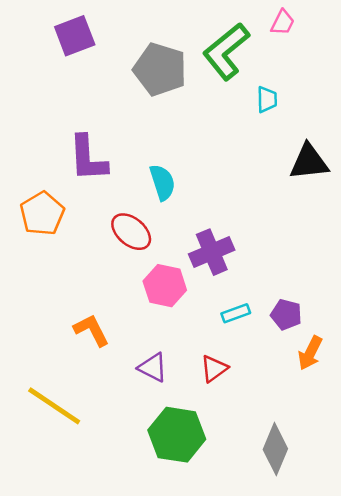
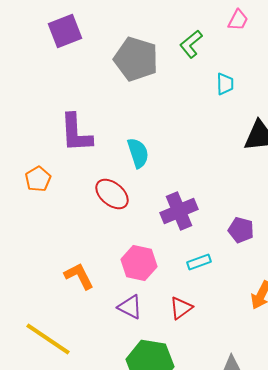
green L-shape: (226, 51) -> (191, 44), size x0.6
orange pentagon: (42, 214) -> (38, 179), size x0.7
pink hexagon: (165, 286) -> (139, 263), moved
purple pentagon: (286, 315) -> (241, 230), moved

